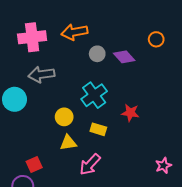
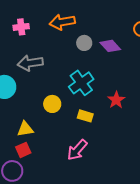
pink cross: (32, 37) -> (21, 27), size x0.6
red star: (130, 113) -> (116, 100), turned 30
yellow triangle: (68, 143) -> (25, 129), moved

